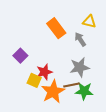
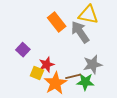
yellow triangle: (89, 22) -> (88, 15), size x1.5
gray arrow: (80, 39) -> (80, 32), size x1.6
gray star: (80, 67) -> (93, 64), moved

